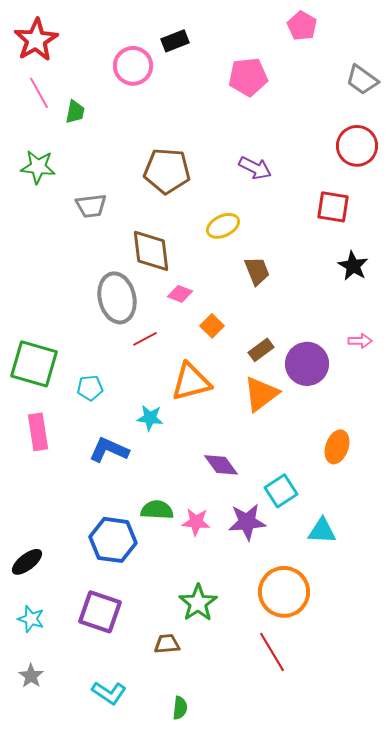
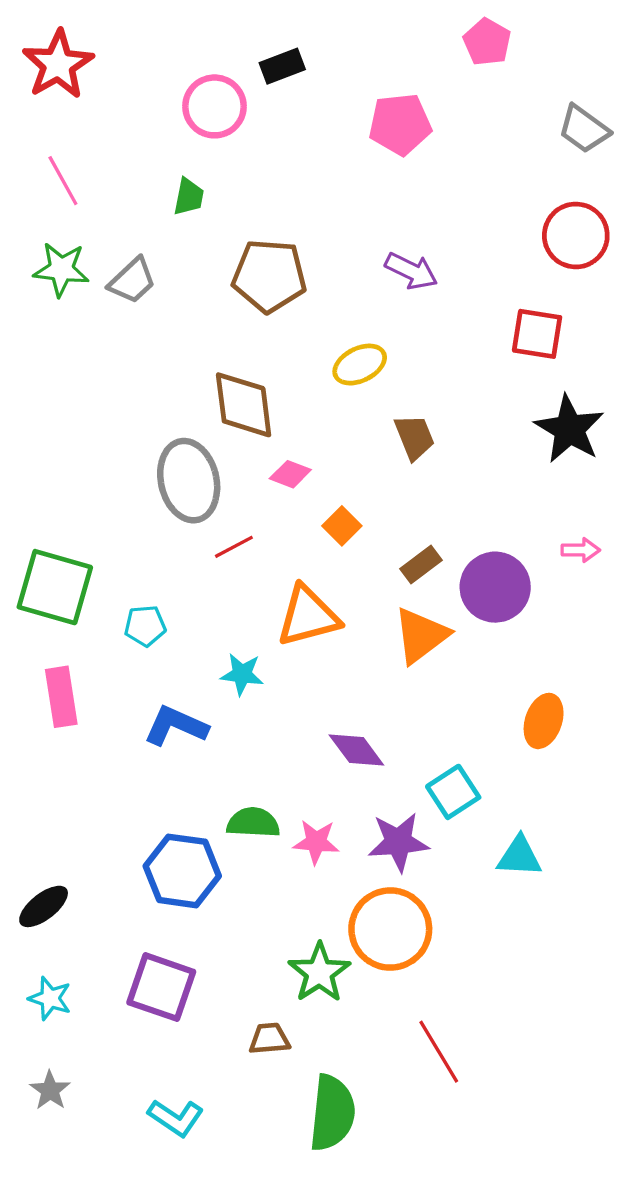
pink line: (39, 93) -> (63, 181), moved
green trapezoid: (75, 112) -> (189, 197), moved
gray trapezoid: (91, 206) -> (132, 281), moved, turned -36
black star: (353, 266) -> (569, 429), size x1.4
orange circle: (284, 592) -> (390, 929), moved
green semicircle: (180, 708) -> (332, 1113), moved, size x2.0

